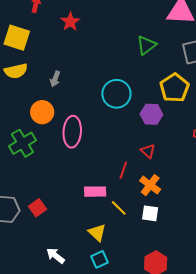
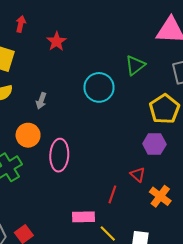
cyan circle: (116, 94) -> (99, 87), moved
purple hexagon: (151, 114) -> (154, 144), moved
orange cross: (150, 185) -> (160, 196), moved

